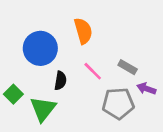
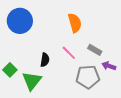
orange semicircle: (83, 31) -> (75, 23), moved
blue circle: (40, 48) -> (20, 21), moved

